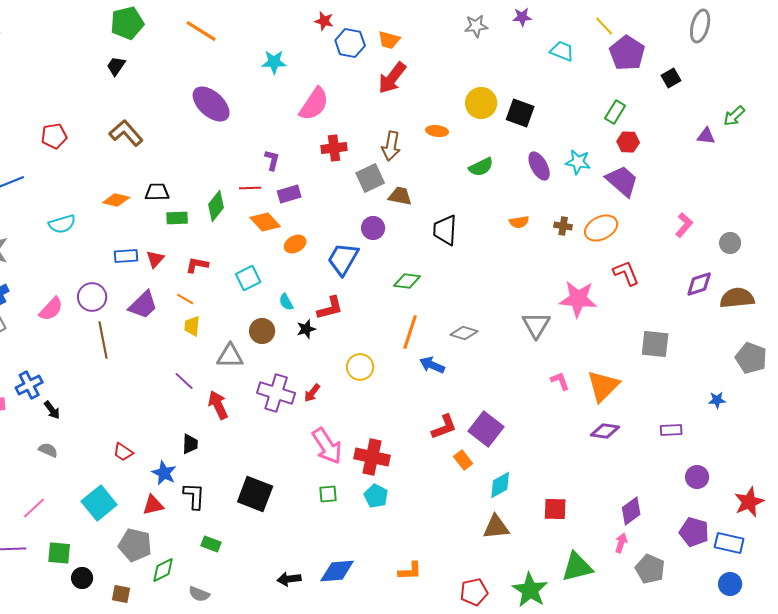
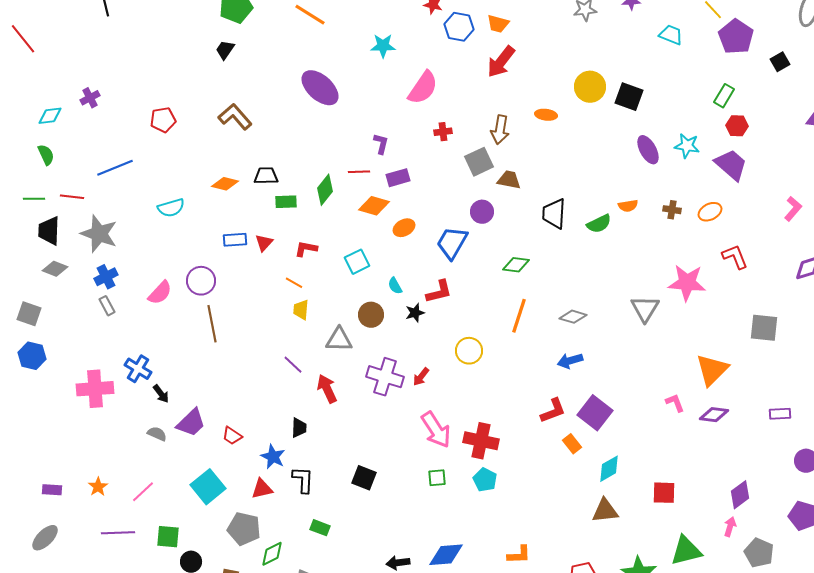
red cross: (334, 148) -> (443, 132), size x0.7
green semicircle: (481, 167) -> (599, 224), moved
orange diamond: (265, 222) -> (374, 206), turned -32
orange ellipse: (601, 228) -> (710, 212), size x0.7
purple trapezoid: (143, 305) -> (191, 423), moved
blue arrow: (432, 365) -> (570, 361), moved, turned -40
pink L-shape: (560, 381) -> (675, 403), moved
blue cross: (29, 385) -> (138, 369), turned -32
black square: (255, 494) -> (364, 478), size x0.7

